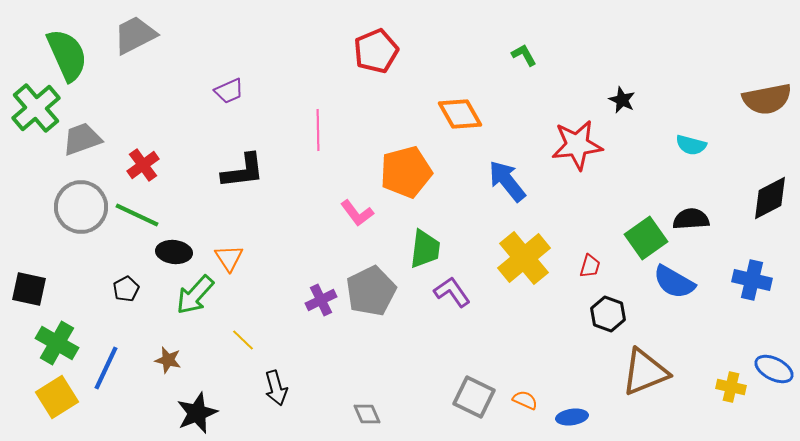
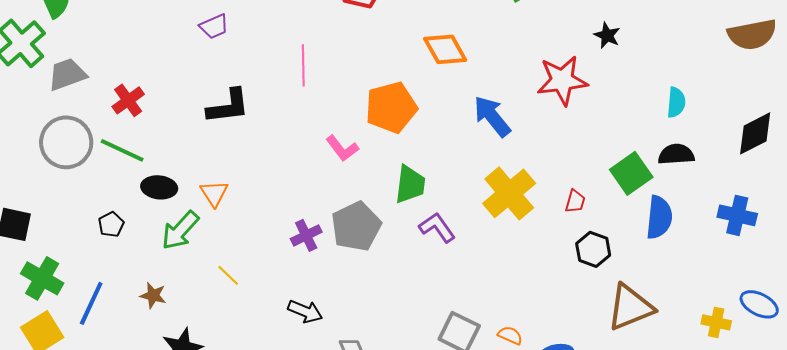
cyan semicircle: (691, 145) -> (676, 102), moved, turned -100
blue semicircle: (674, 282) -> (659, 217), turned -114
black arrow: (276, 388) -> (305, 311), moved, turned -52

